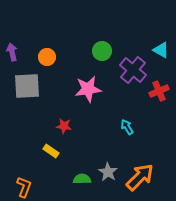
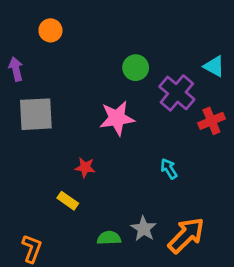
orange circle: (47, 57) -> (50, 30), moved

